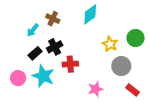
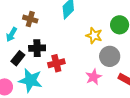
black cross: (55, 47) -> (37, 48), turned 35
pink star: (95, 89) -> (94, 77), moved

